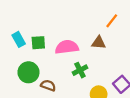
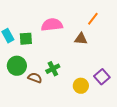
pink semicircle: (67, 47) -> (52, 25), moved
green cross: (80, 70) -> (53, 69), moved

